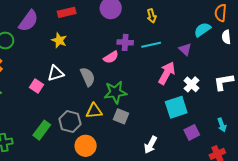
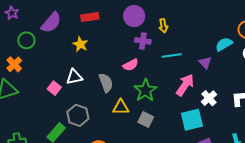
yellow arrow: (152, 16) -> (163, 26), moved
purple cross: (125, 42) -> (143, 41), moved
green star: (115, 92) -> (145, 90), moved, turned -30
yellow triangle: (94, 111) -> (121, 107), moved
gray square: (121, 116) -> (146, 119), moved
gray hexagon: (70, 122) -> (78, 115), moved

